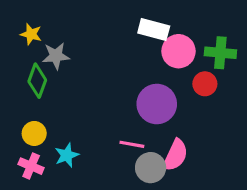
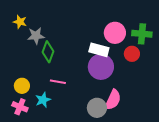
white rectangle: (154, 29) -> (99, 50), moved
green diamond: (37, 81) -> (48, 52), moved
pink line: (132, 144) -> (58, 82), moved

